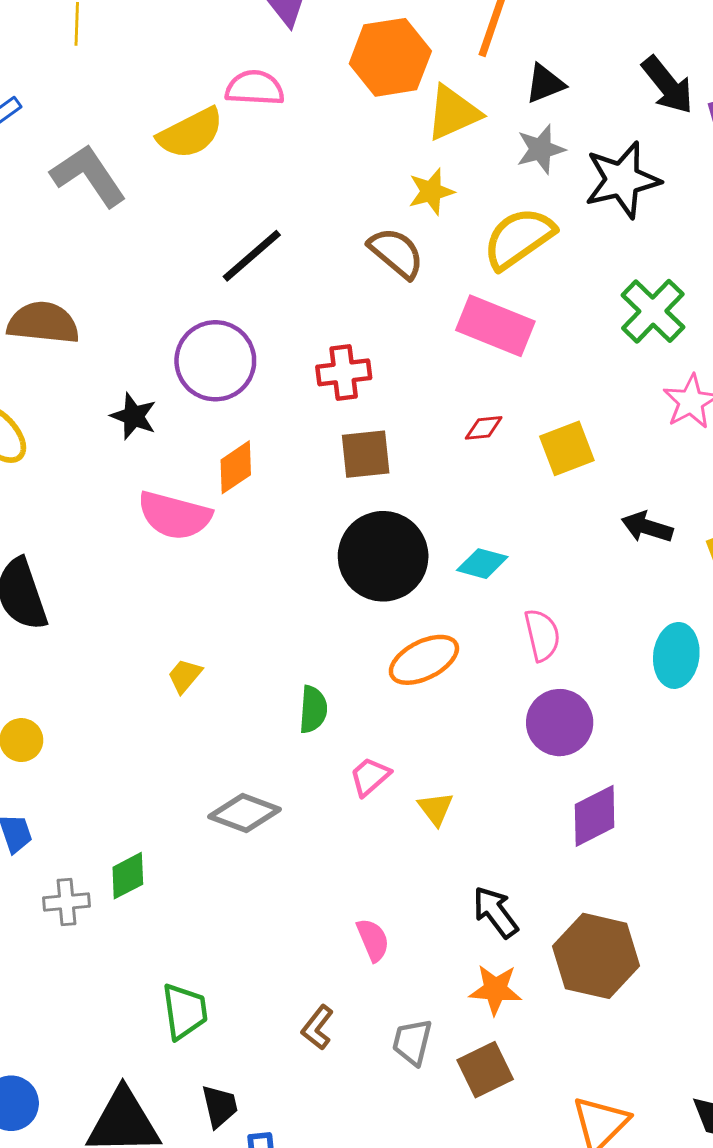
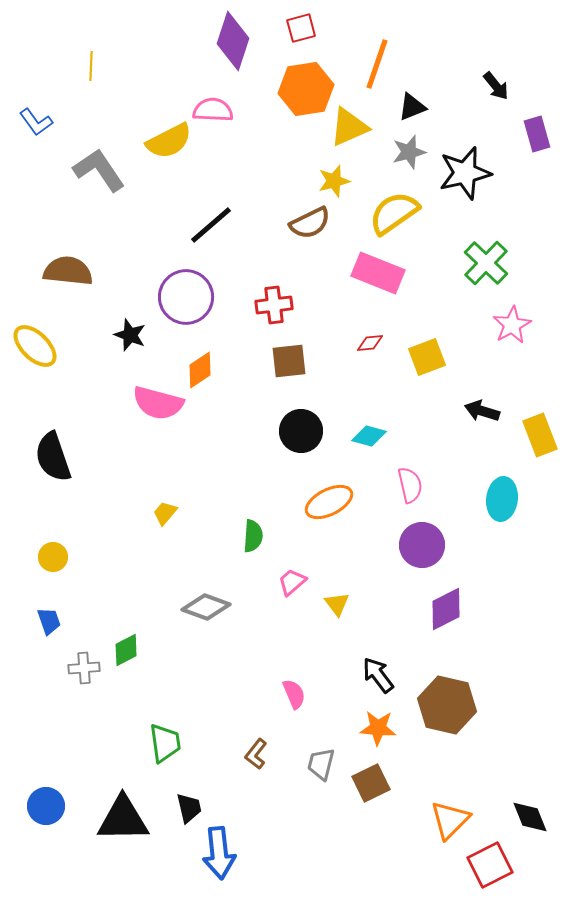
black arrow: (668, 85) -> (496, 86), moved, size x0.7
brown semicircle: (396, 253) -> (310, 223), turned 114
black circle: (383, 556) -> (301, 431), size x0.7

